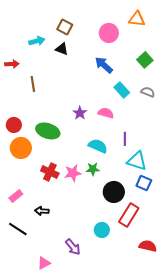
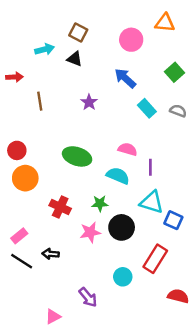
purple star: (80, 113) -> (89, 102), moved
pink semicircle: (106, 113) -> (128, 149), moved
green ellipse: (48, 131) -> (77, 156), moved
cyan triangle: (137, 161) -> (152, 202), moved
green star: (93, 169) -> (100, 203), moved
pink star: (73, 173) -> (90, 232), moved
black circle: (114, 192) -> (122, 227), moved
black line: (18, 229) -> (22, 261), moved

